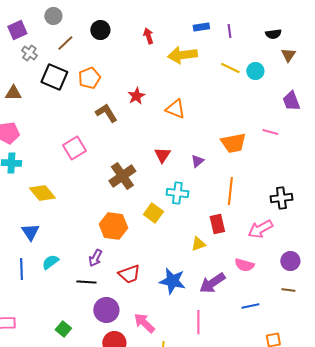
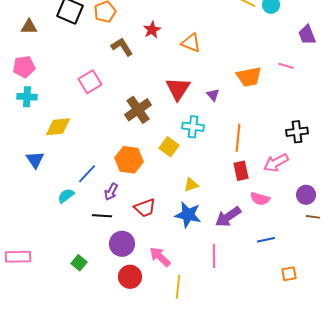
red triangle: (162, 155) -> (178, 89), size x1.5
purple triangle: (197, 161) -> (213, 95), turned -32
orange line: (230, 191) -> (238, 138), moved
yellow diamond: (42, 193) -> (58, 127), turned -56
red rectangle: (217, 224) -> (241, 171), moved
blue triangle: (30, 232) -> (35, 160), moved
yellow triangle: (198, 244) -> (191, 185), moved
blue line: (21, 269) -> (87, 174), moved, turned 45
brown line: (288, 290) -> (313, 217), moved

